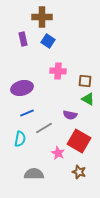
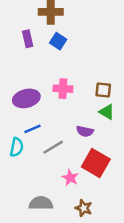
pink cross: (58, 71) -> (63, 89), moved
cyan semicircle: (20, 139) -> (17, 147), moved
brown star: (79, 172) -> (84, 208), moved

